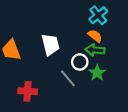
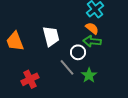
green star: (97, 73) -> (89, 75), moved
red cross: (28, 91) -> (30, 79), turned -30

